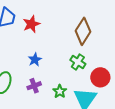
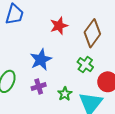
red star: (31, 24) -> (59, 26), moved
blue star: (35, 60) -> (41, 60), size x1.5

